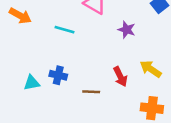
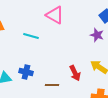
purple star: (127, 30) -> (97, 35), moved

